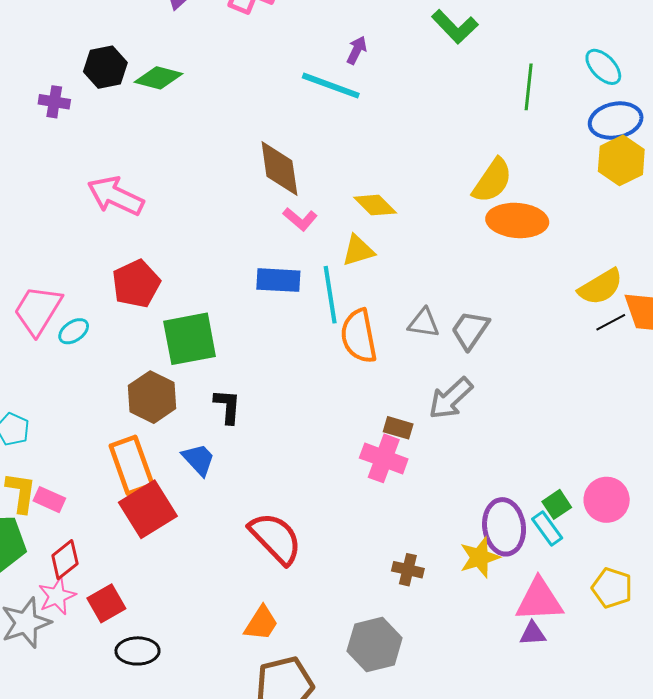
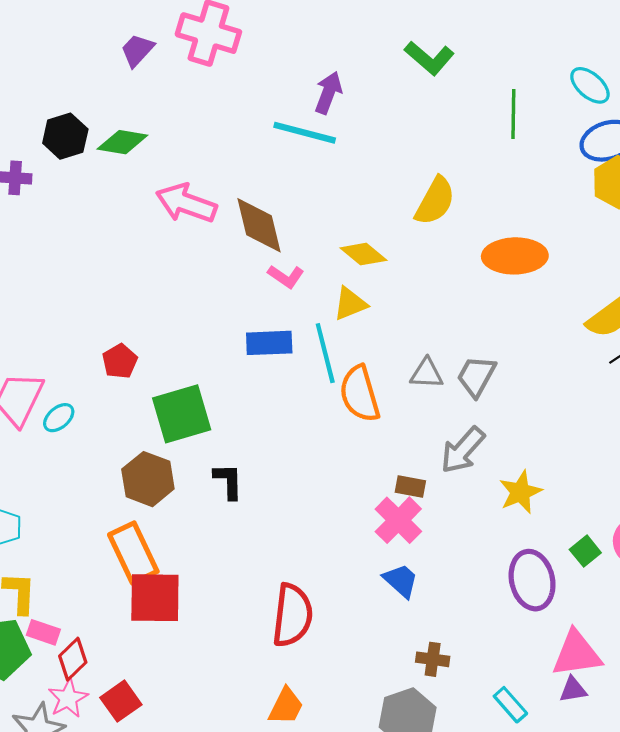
purple arrow: (357, 50) -> (328, 93), size x1.4
yellow semicircle: (492, 181) -> (435, 201), moved
pink arrow: (116, 196) -> (186, 203), moved
red pentagon: (136, 284) -> (120, 361), size x0.7
pink cross: (384, 458) -> (398, 520), turned 30
blue trapezoid: (199, 459) -> (401, 581), moved
pink rectangle: (49, 500) -> (43, 632), moved
red square: (148, 509) -> (155, 598), turned 38
cyan rectangle: (547, 529) -> (510, 705), moved
red semicircle: (275, 538) -> (292, 615), turned 56
yellow star: (480, 557) -> (520, 492), moved
brown cross: (408, 570) -> (433, 659), moved

